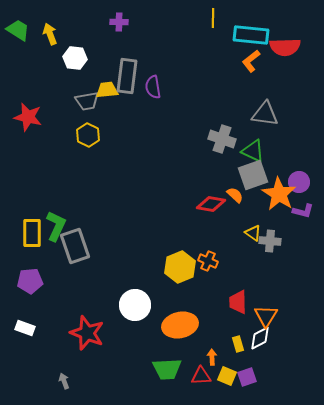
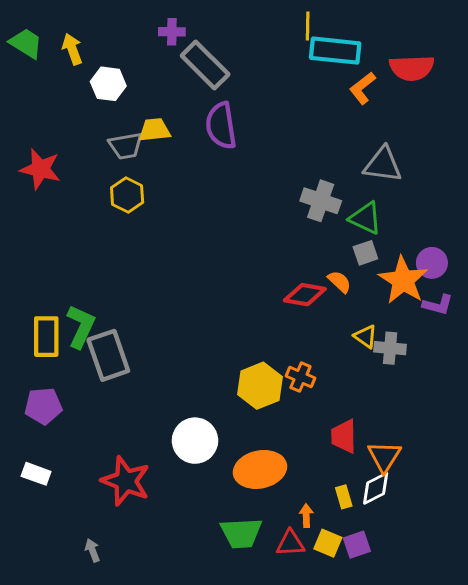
cyan rectangle: (251, 35) -> (335, 51), moved
gray rectangle: (127, 76) -> (205, 65), moved, turned -52
purple semicircle: (153, 87) -> (221, 126), size x1.4
gray square: (253, 175) -> (365, 253), size x0.6

